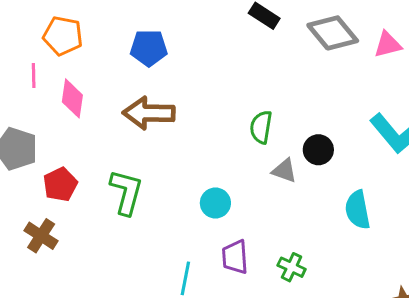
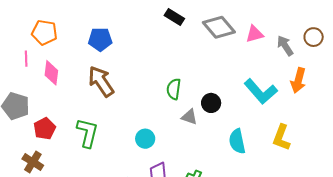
brown arrow: (149, 113) -> (101, 81), turned 56

